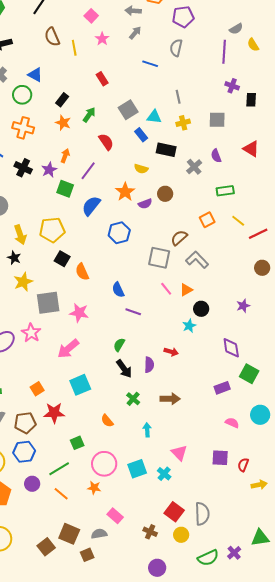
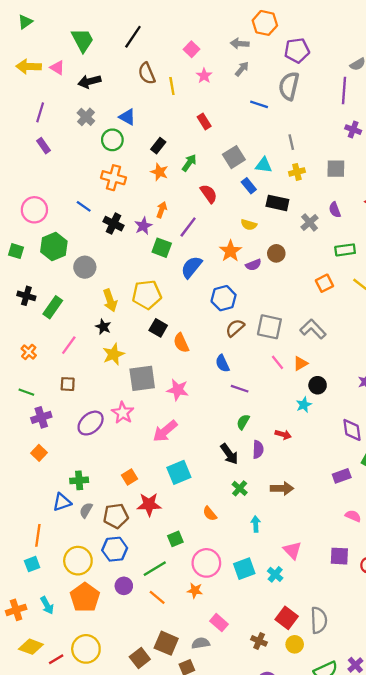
gray semicircle: (176, 48) -> (289, 86), size x1.4
brown semicircle: (179, 238) -> (235, 328), moved
green semicircle: (119, 345) -> (243, 422), moved

